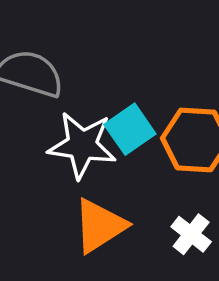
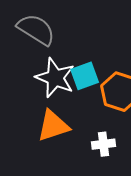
white cross: (191, 234) -> (103, 144), turned 30

